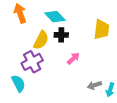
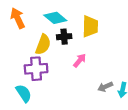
yellow trapezoid: (102, 29) -> (90, 26), moved
purple cross: (32, 62) -> (36, 69), turned 30

